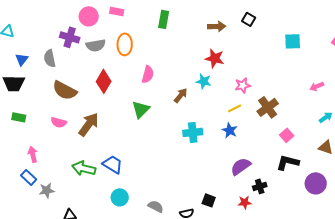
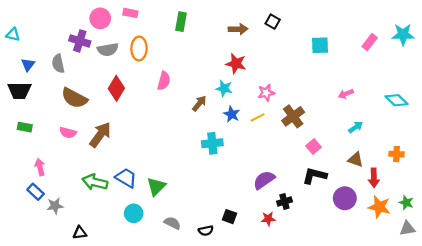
green triangle: (141, 109) -> (156, 186), moved
blue star: (230, 130) -> (232, 114), moved

